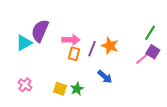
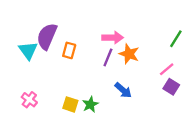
pink arrow: (71, 40) -> (113, 38), moved
cyan triangle: (24, 43) -> (28, 50), turned -36
purple square: (153, 52) -> (171, 87), moved
orange rectangle: (74, 54) -> (69, 50), moved

